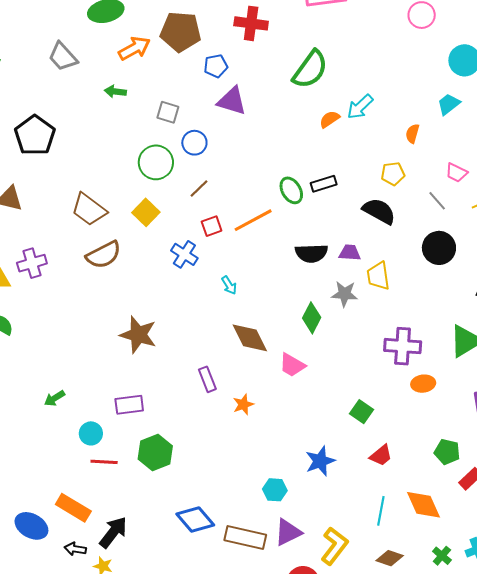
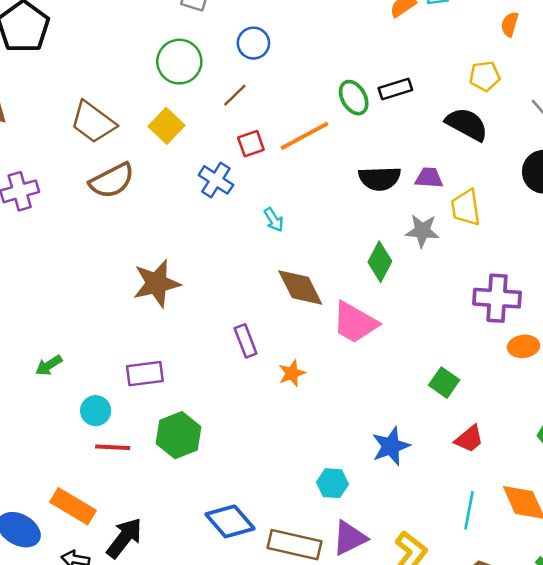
blue circle: (194, 143) -> (253, 43), moved
brown star: (138, 335) -> (157, 283), turned -30
pink trapezoid: (292, 365) -> (355, 323), size x1.4

